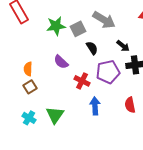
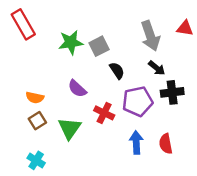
gray arrow: (104, 20) -> (150, 36), moved, turned 40
orange semicircle: (28, 69) -> (35, 98), turned -80
blue arrow: (95, 106) -> (136, 142), moved
green triangle: (55, 115) -> (69, 128), moved

